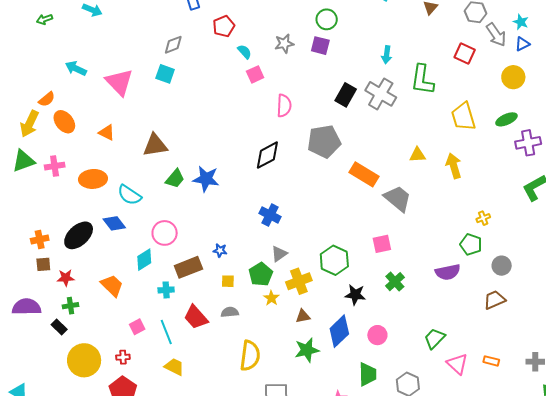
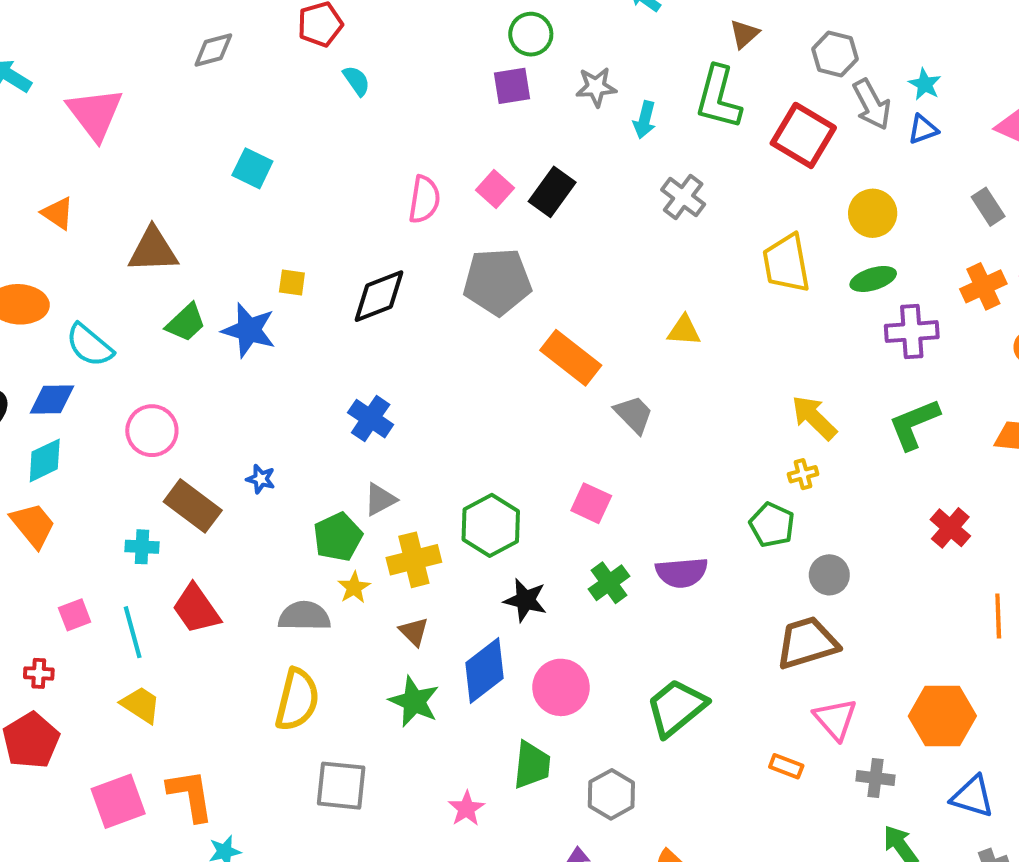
gray star: (284, 44) -> (596, 87), moved
purple square: (320, 46) -> (512, 86), turned -30
red square: (465, 54) -> (803, 135), size x1.4
cyan square: (165, 74) -> (252, 168), moved
pink square: (255, 74) -> (495, 189), moved, turned -30
yellow circle: (513, 77) -> (873, 213), moved
green L-shape: (422, 80) -> (718, 97), moved
gray cross: (381, 94) -> (683, 197), moved, size x0.7
yellow arrow: (454, 166) -> (814, 418), moved, turned -35
gray trapezoid: (398, 198) -> (634, 414), size x0.7
blue diamond: (114, 223) -> (52, 399), turned -60
pink square: (382, 244) -> (591, 503), turned 30
cyan diamond: (144, 260) -> (45, 460), moved
brown rectangle: (188, 267) -> (193, 506), turned 52
purple semicircle: (448, 272) -> (682, 573), moved
yellow square: (228, 281) -> (292, 283), moved
brown trapezoid: (495, 300) -> (807, 643), size x1.4
gray semicircle: (230, 312) -> (304, 616), moved, size x1.4
brown triangle: (303, 316) -> (414, 632), turned 49
pink circle: (377, 335) -> (561, 687), size x1.4
green trapezoid: (435, 338) -> (676, 708), size x1.4
green star: (307, 350) -> (414, 701), turned 30
pink triangle: (457, 364) -> (835, 719), moved

